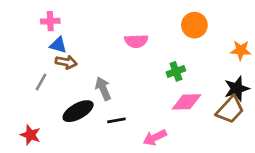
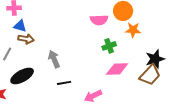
pink semicircle: (136, 41) -> (99, 20), moved
orange star: (241, 50) -> (133, 30), moved
black ellipse: (78, 111) -> (22, 76), moved

